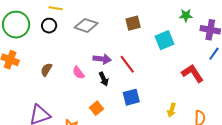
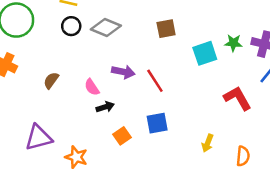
green star: (186, 15) -> (233, 43), moved
black circle: (49, 26) -> (71, 26), moved
black arrow: (104, 79) -> (105, 107), moved, turned -88
orange square: (97, 108) -> (122, 136), moved

